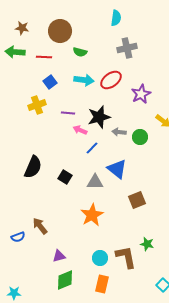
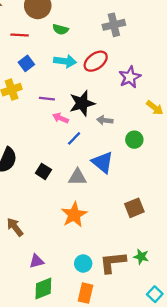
green circle: (140, 137) -> (134, 140), moved
brown square: (137, 200) -> (134, 208), moved
green star: (147, 244) -> (141, 257), moved
brown L-shape: (126, 257) -> (113, 262), turned -85

